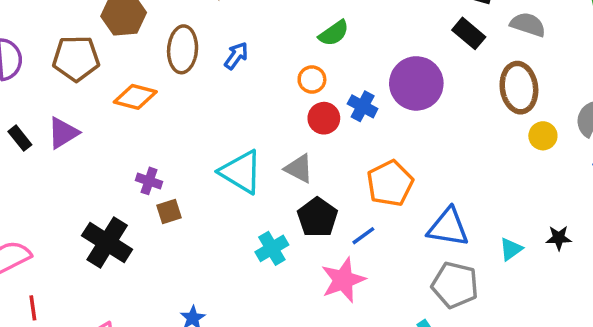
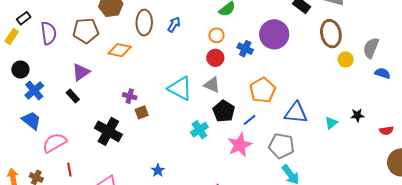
red circle: (324, 118) -> (215, 58), moved
black rectangle: (20, 138) -> (73, 96), moved
gray pentagon: (455, 285) -> (281, 146), moved

